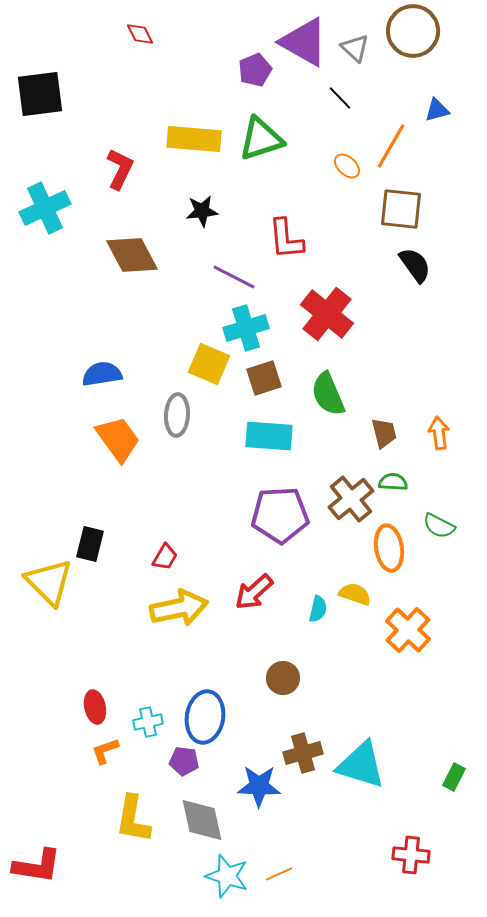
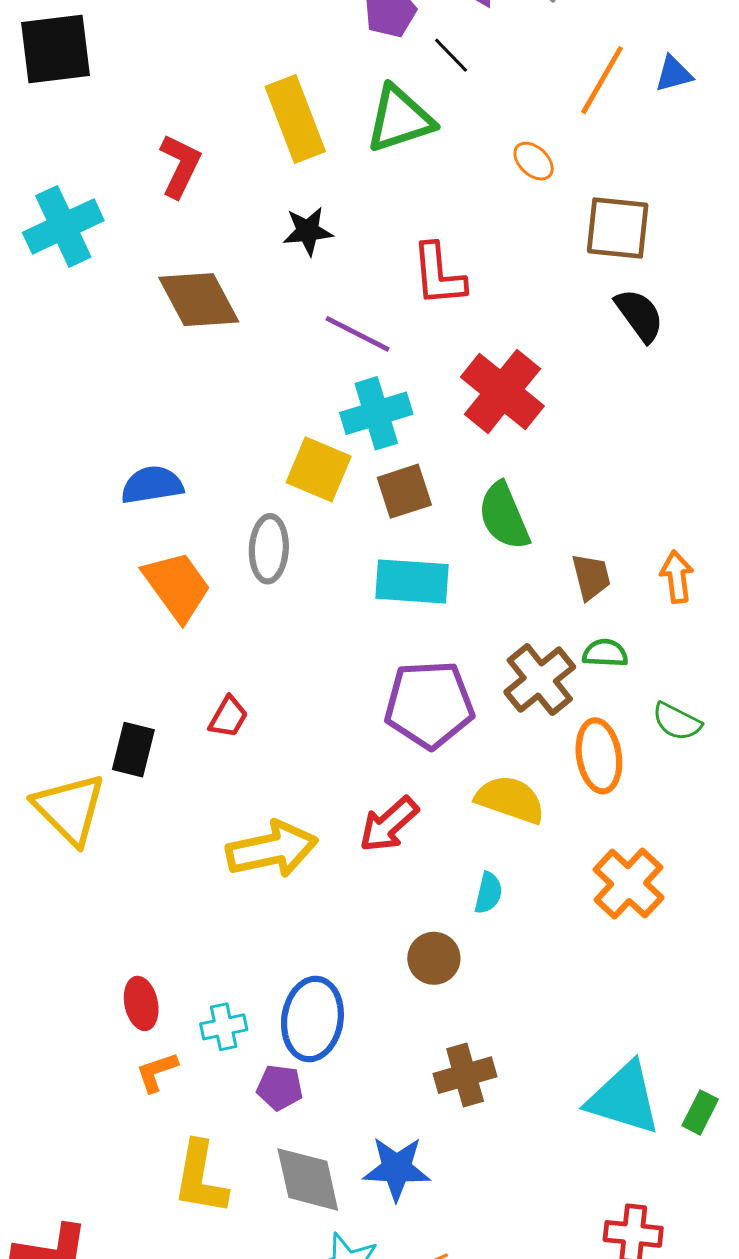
black line: (340, 98) -> (451, 55), moved
yellow rectangle: (194, 139) -> (295, 119), turned 64
orange line: (391, 146) -> (602, 80), moved
red trapezoid: (165, 557) -> (228, 717), moved
yellow semicircle: (355, 594) -> (510, 799), moved, size x1.4
cyan semicircle: (318, 609) -> (488, 893), moved
cyan triangle: (361, 765) -> (624, 1098), moved
blue star: (259, 786) -> (397, 1168), moved

